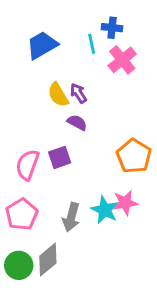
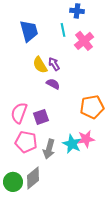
blue cross: (112, 28) -> (77, 11), moved
blue trapezoid: (42, 45) -> (29, 31), turned 105
orange pentagon: (134, 156) -> (92, 107), turned 30
purple square: (60, 157) -> (41, 117), moved
pink pentagon: (22, 214) -> (26, 142), moved, turned -30

